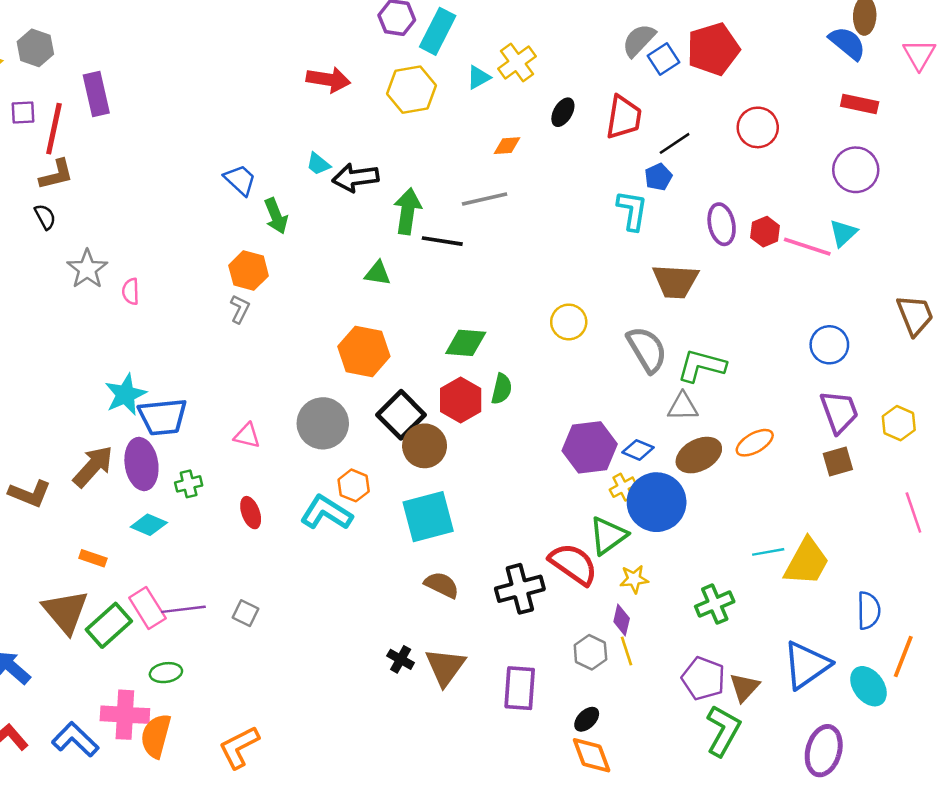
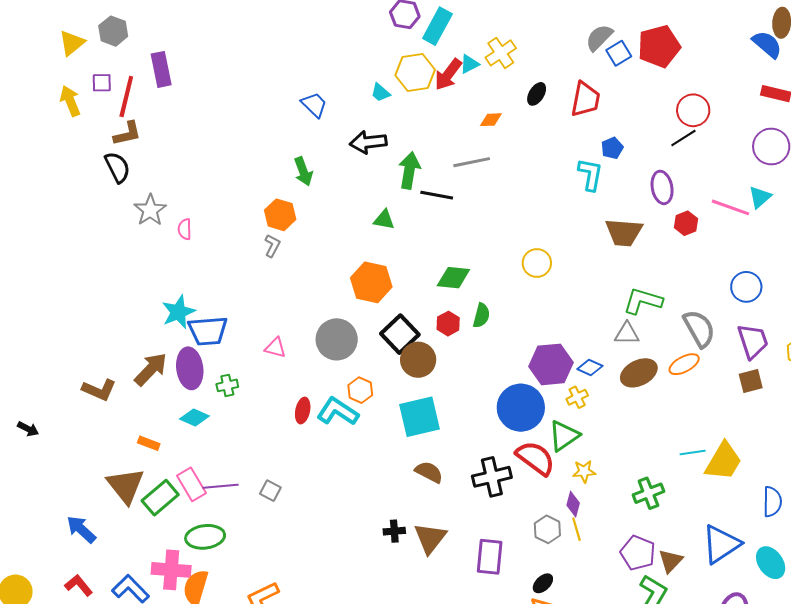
red arrow: (328, 80) -> (448, 74), moved, turned 116
black line: (675, 143) -> (683, 138), moved
cyan trapezoid: (318, 164) -> (381, 93), moved
blue trapezoid: (240, 180) -> (314, 105), moved
black semicircle: (45, 217) -> (117, 167), size x1.5
red hexagon: (765, 232) -> (686, 223), moved
gray semicircle: (647, 349) -> (699, 329), moved
red hexagon: (461, 400) -> (448, 324), size x0.7
blue circle: (657, 502) -> (521, 408), moved
red ellipse: (251, 513) -> (303, 411), moved, turned 30
black cross: (401, 659) -> (394, 531), turned -35
green ellipse: (166, 673) -> (205, 537), size x1.5

